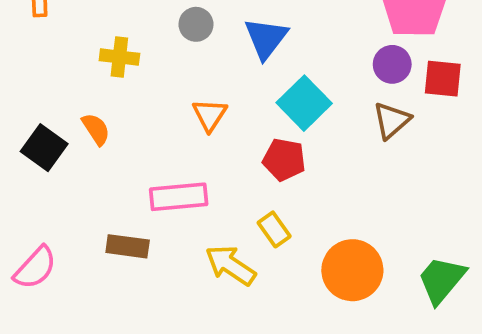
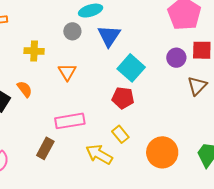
purple circle: (392, 64) -> (176, 58), moved
orange triangle: (210, 115) -> (67, 72), moved
brown triangle: (392, 120) -> (197, 86), moved
brown rectangle: (128, 246) -> (45, 148), turned -65

